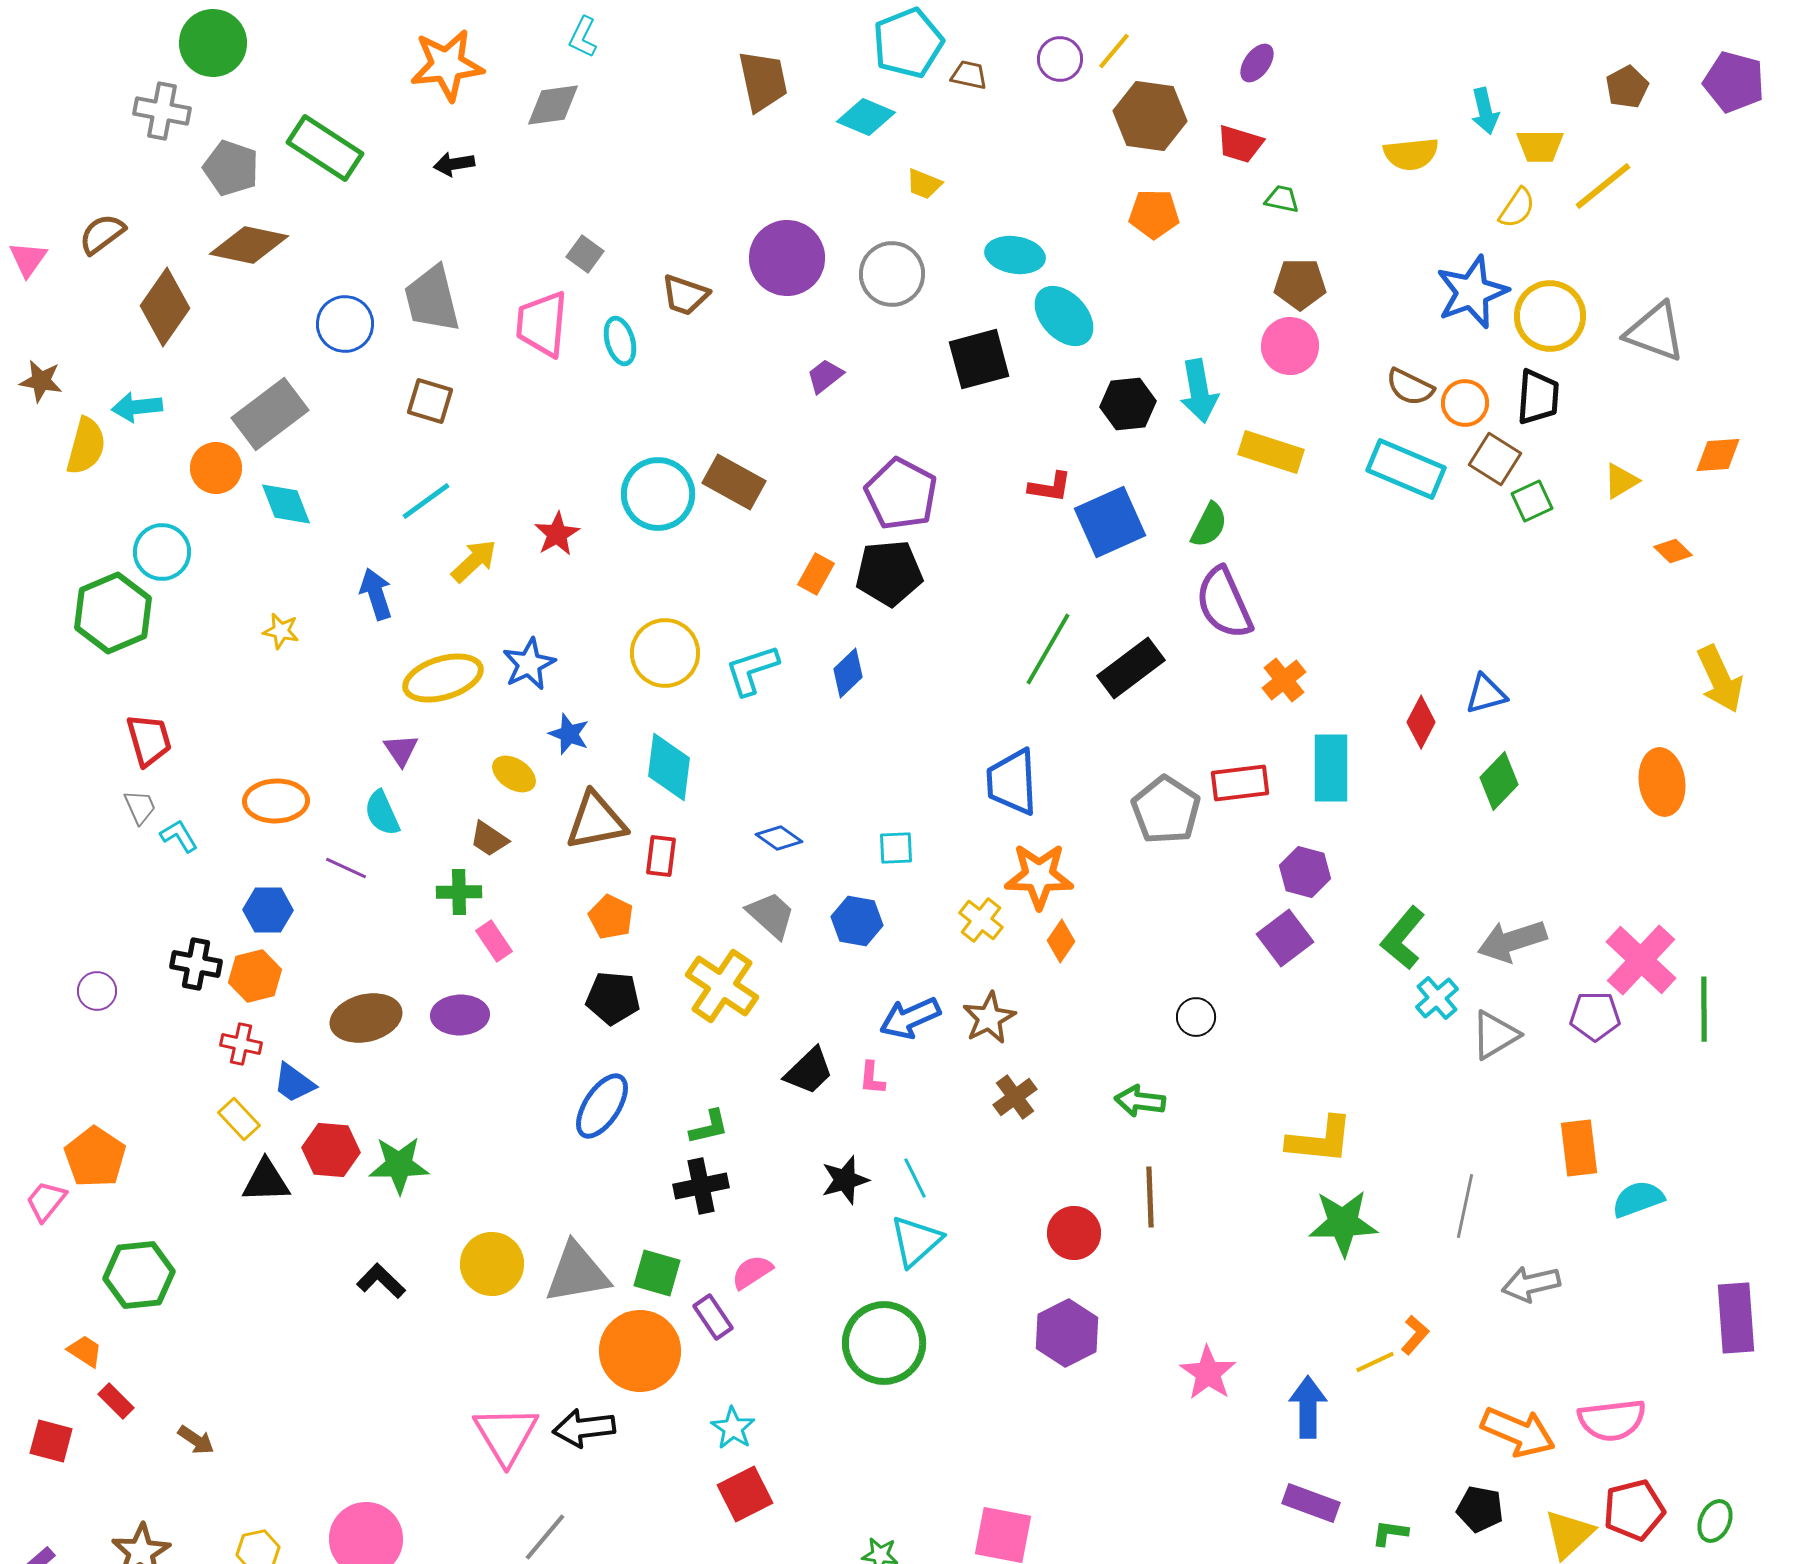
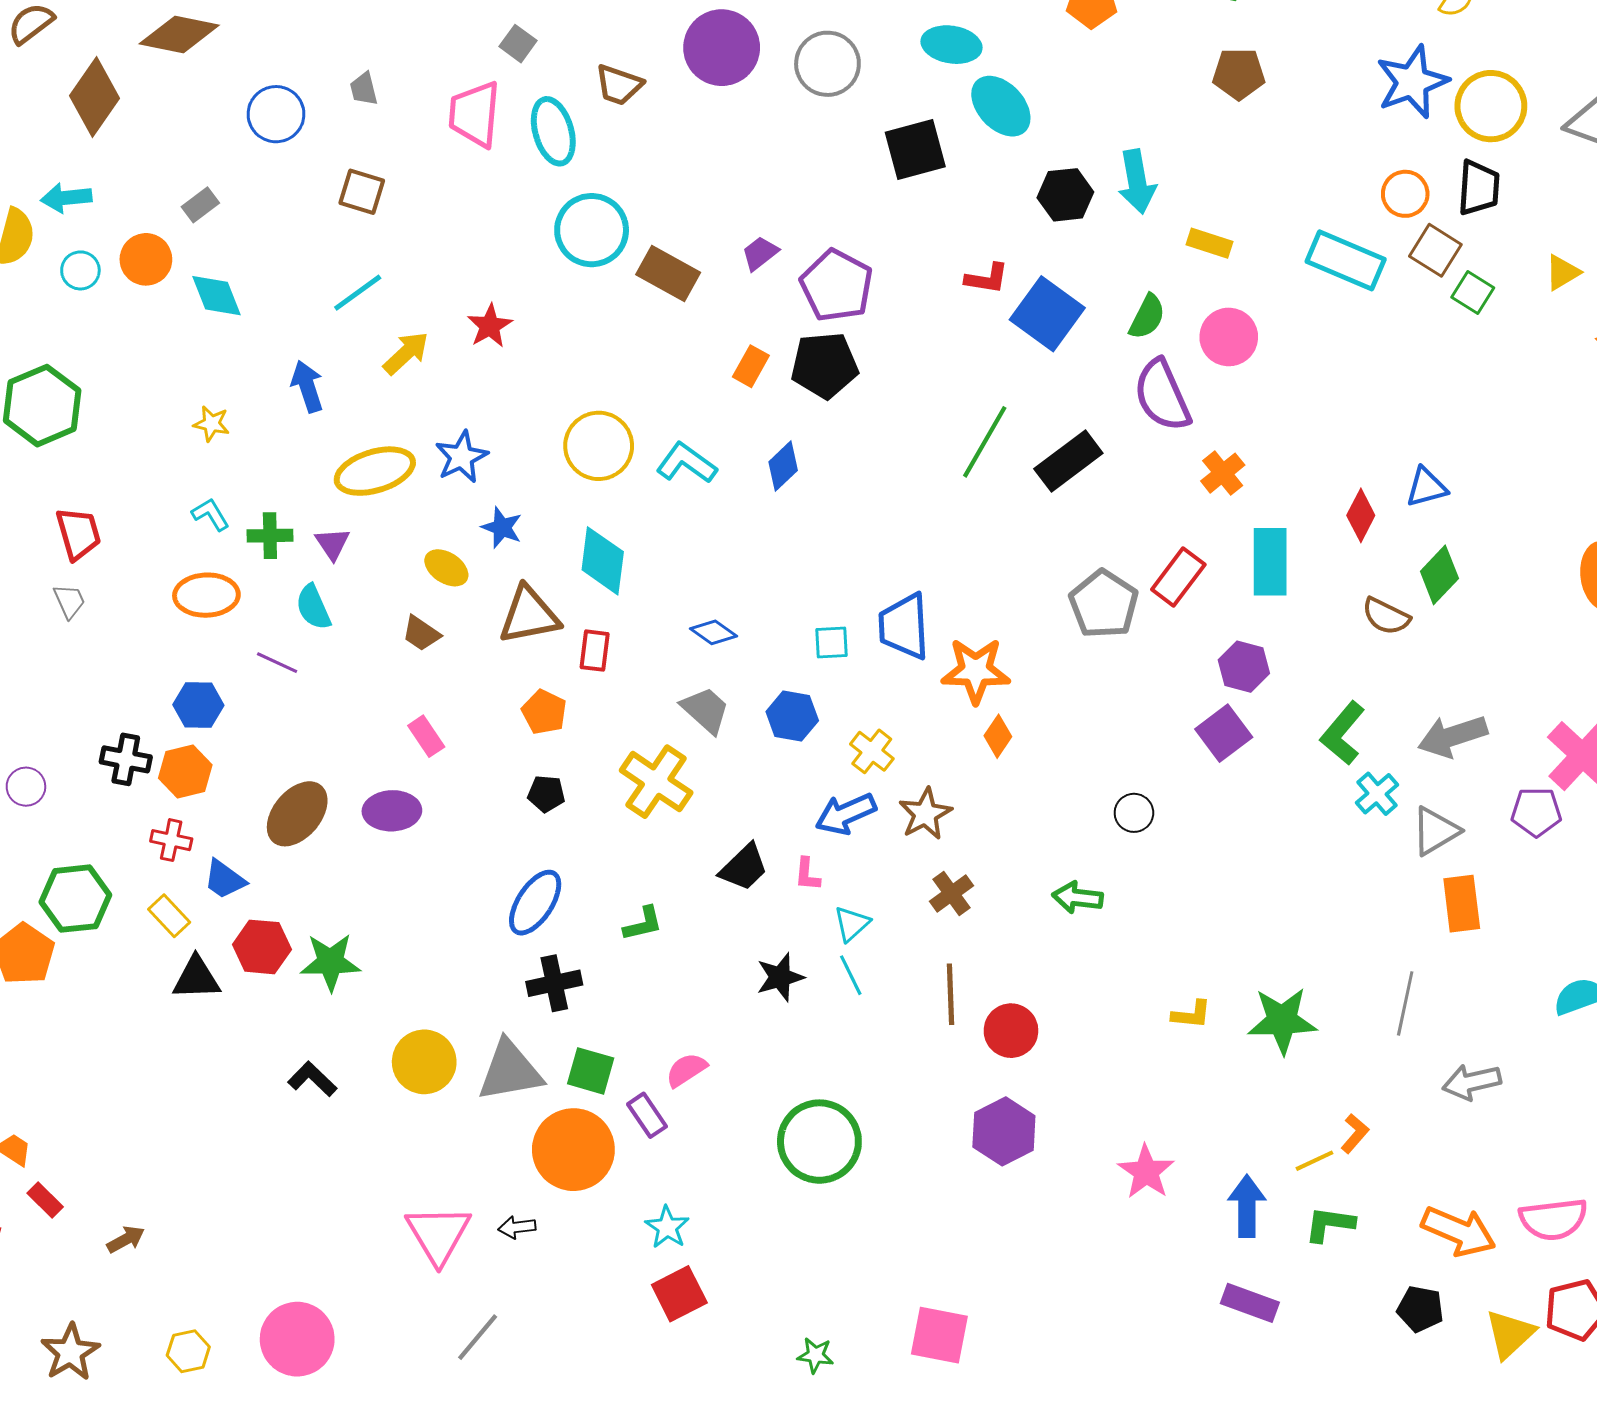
gray trapezoid: (432, 299) -> (364, 89), size x0.5
cyan ellipse: (620, 341) -> (553, 131), size x1.4
pink circle: (1290, 346) -> (1229, 337), moved
purple trapezoid: (825, 376) -> (760, 253), moved
brown semicircle: (1410, 387) -> (1386, 616), moved
gray rectangle: (270, 414) -> (200, 205), size x0.5
yellow rectangle: (1271, 452) -> (1210, 243), size x0.7
cyan circle: (658, 494) -> (592, 230), moved
green square: (1532, 501) -> (1473, 293), turned -33
blue square: (1110, 522) -> (1047, 314), turned -30
cyan circle: (162, 552) -> (80, 270), moved, size x0.7
cyan L-shape: (752, 670) -> (686, 463), turned 54
blue trapezoid: (1012, 782) -> (904, 626), moved
red rectangle: (1240, 783) -> (1178, 577), turned -46
cyan L-shape: (179, 836) -> (210, 514), moved
green cross: (459, 892) -> (270, 536), moved
yellow cross: (981, 920) -> (872, 751), moved
black pentagon: (613, 998) -> (546, 794), size x0.7
brown ellipse: (366, 1018) -> (297, 814), turned -36
yellow L-shape: (1320, 1140) -> (1191, 1014), moved, size x0.6
orange rectangle: (1579, 1148) -> (1462, 904), moved
black cross: (701, 1186) -> (554, 983), moved
brown line: (1150, 1197) -> (950, 994), moved
cyan triangle: (916, 1241) -> (852, 924), moved, size x0.7
green hexagon: (139, 1275) -> (75, 899), moved
black arrow: (584, 1428) -> (517, 1227), size x0.6
brown arrow: (196, 1440) -> (126, 1239), turned -63
green L-shape: (1390, 1533) -> (1330, 1224), moved, size x1.4

